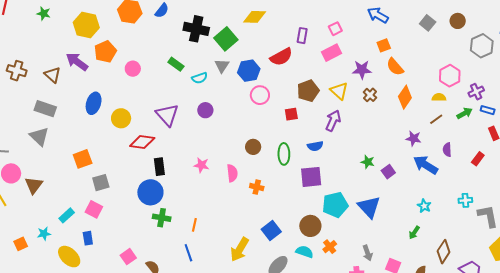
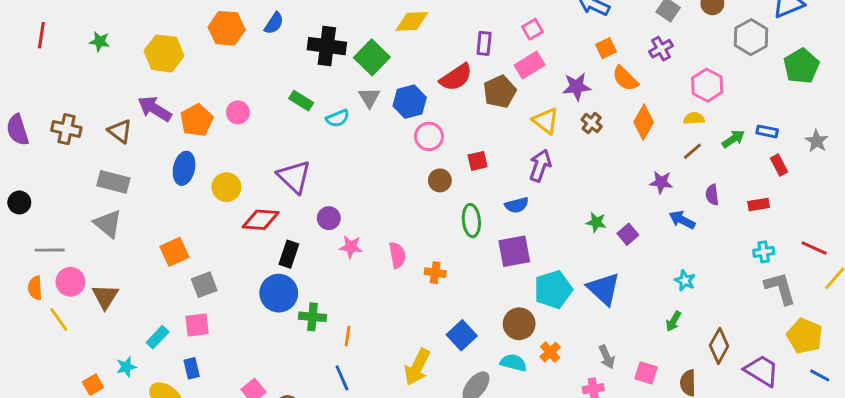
orange pentagon: (105, 52) -> (197, 120), moved
brown pentagon: (308, 91) -> (500, 92), moved
purple cross: (476, 92) -> (661, 49), moved
purple circle: (205, 110) -> (329, 218), moved
brown circle: (253, 147) -> (440, 180), moved
red rectangle: (478, 159) -> (759, 205), turned 48
blue arrow: (426, 165) -> (682, 220), size x0.7
black rectangle: (159, 167) -> (289, 254), turned 30
cyan cross: (465, 200) -> (764, 252), moved
pink square: (94, 209) -> (197, 325), turned -30
green cross: (162, 218) -> (312, 317), moved

